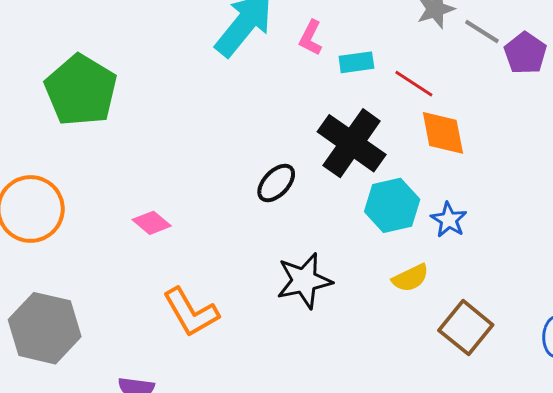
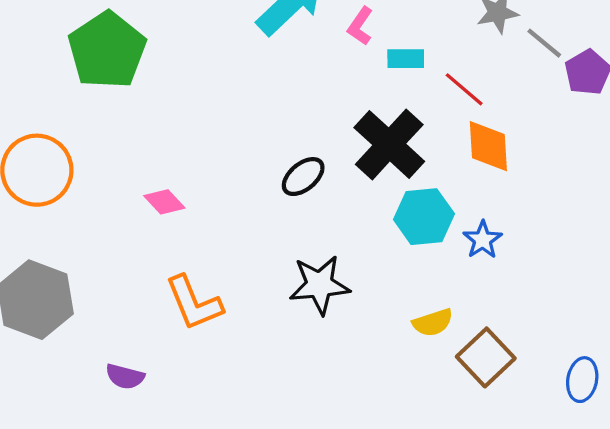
yellow semicircle: (410, 278) -> (433, 323), moved

